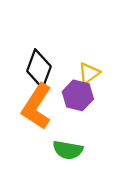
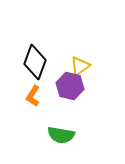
orange L-shape: (37, 107) -> (33, 96), size x0.5

